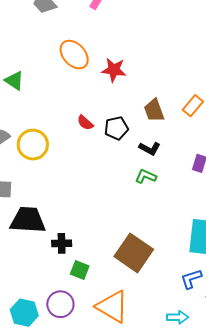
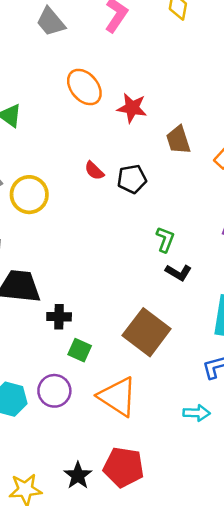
brown trapezoid: (154, 110) -> (178, 140), moved
black L-shape: (150, 148) -> (178, 272), moved
green L-shape: (146, 176) -> (165, 239), turned 85

